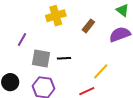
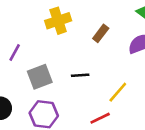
gray square: (41, 58) -> (40, 77), turned -30
black line: (64, 58) -> (80, 75), moved

